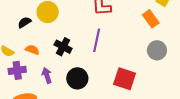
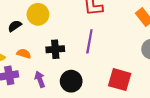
black cross: (63, 47) -> (55, 49), turned -30

